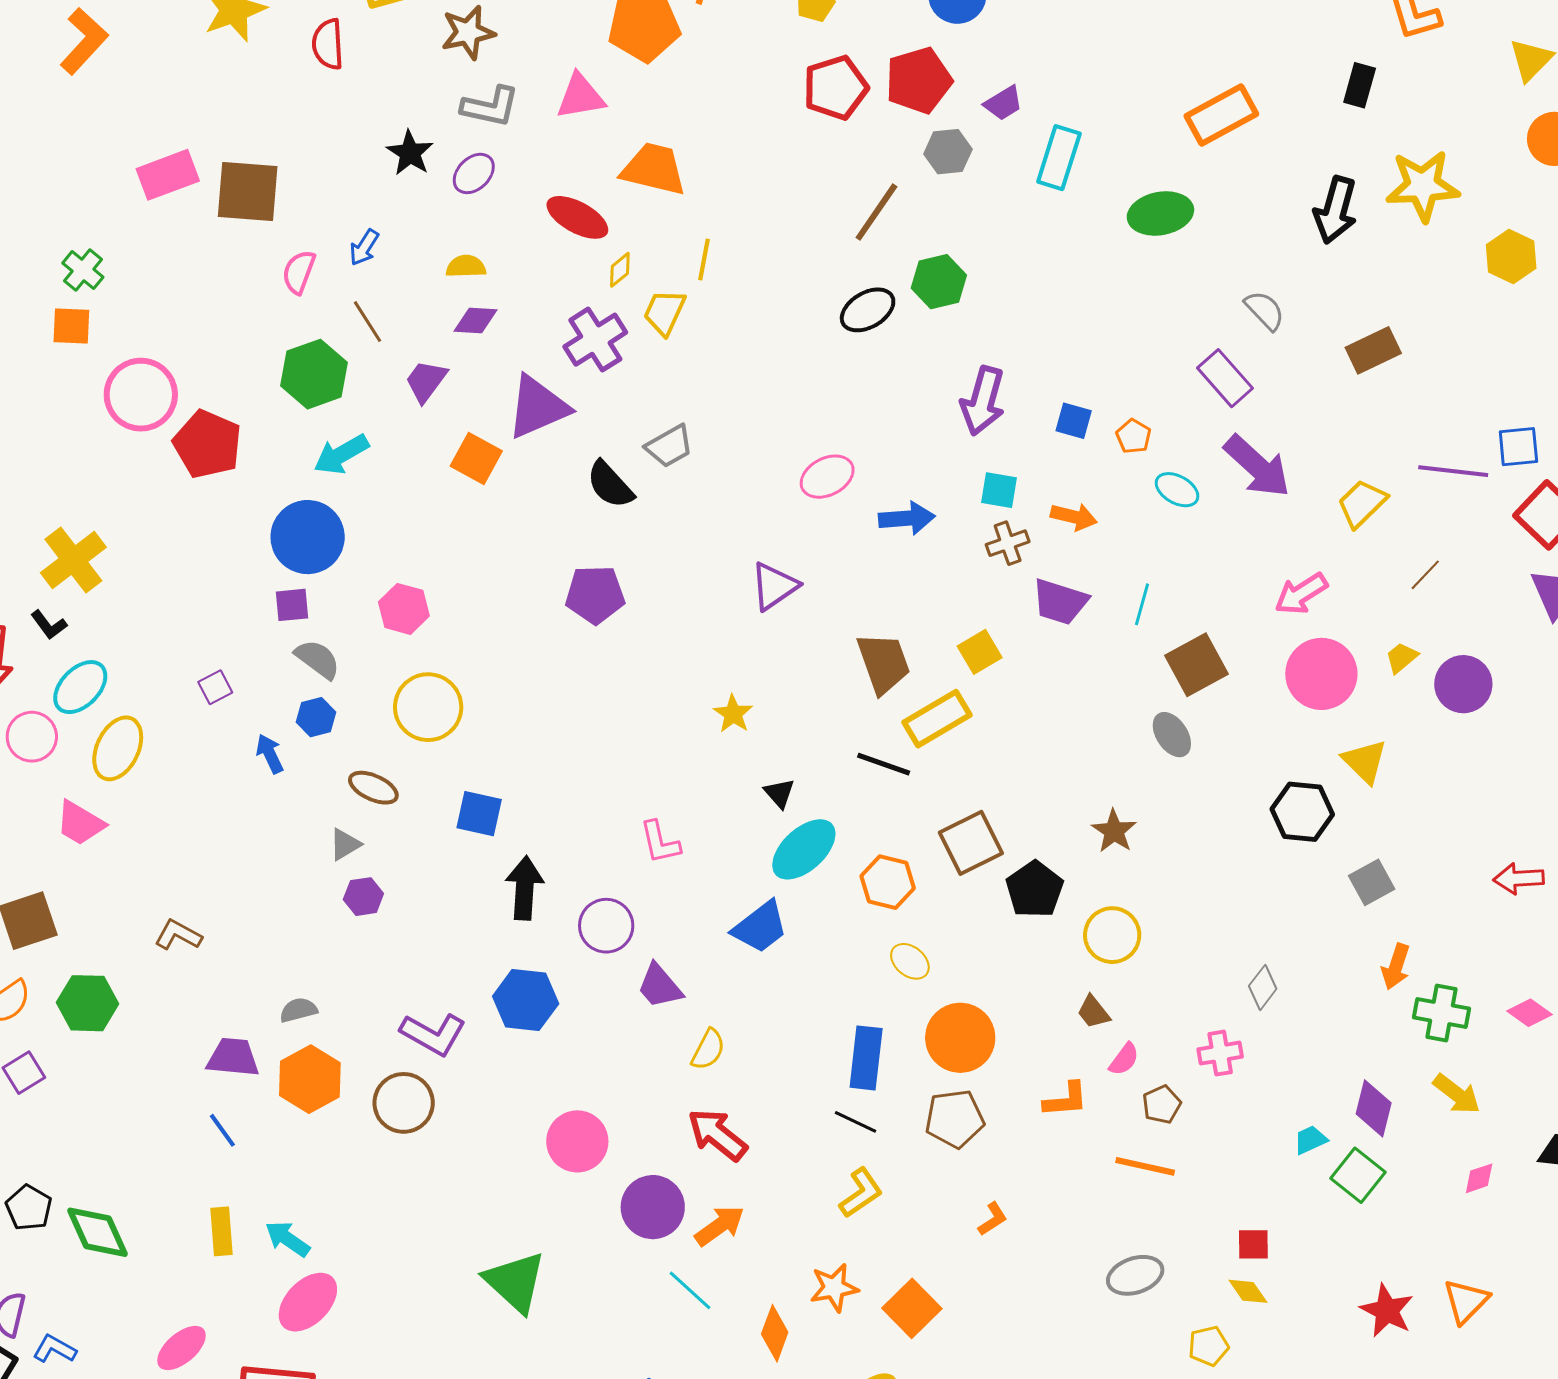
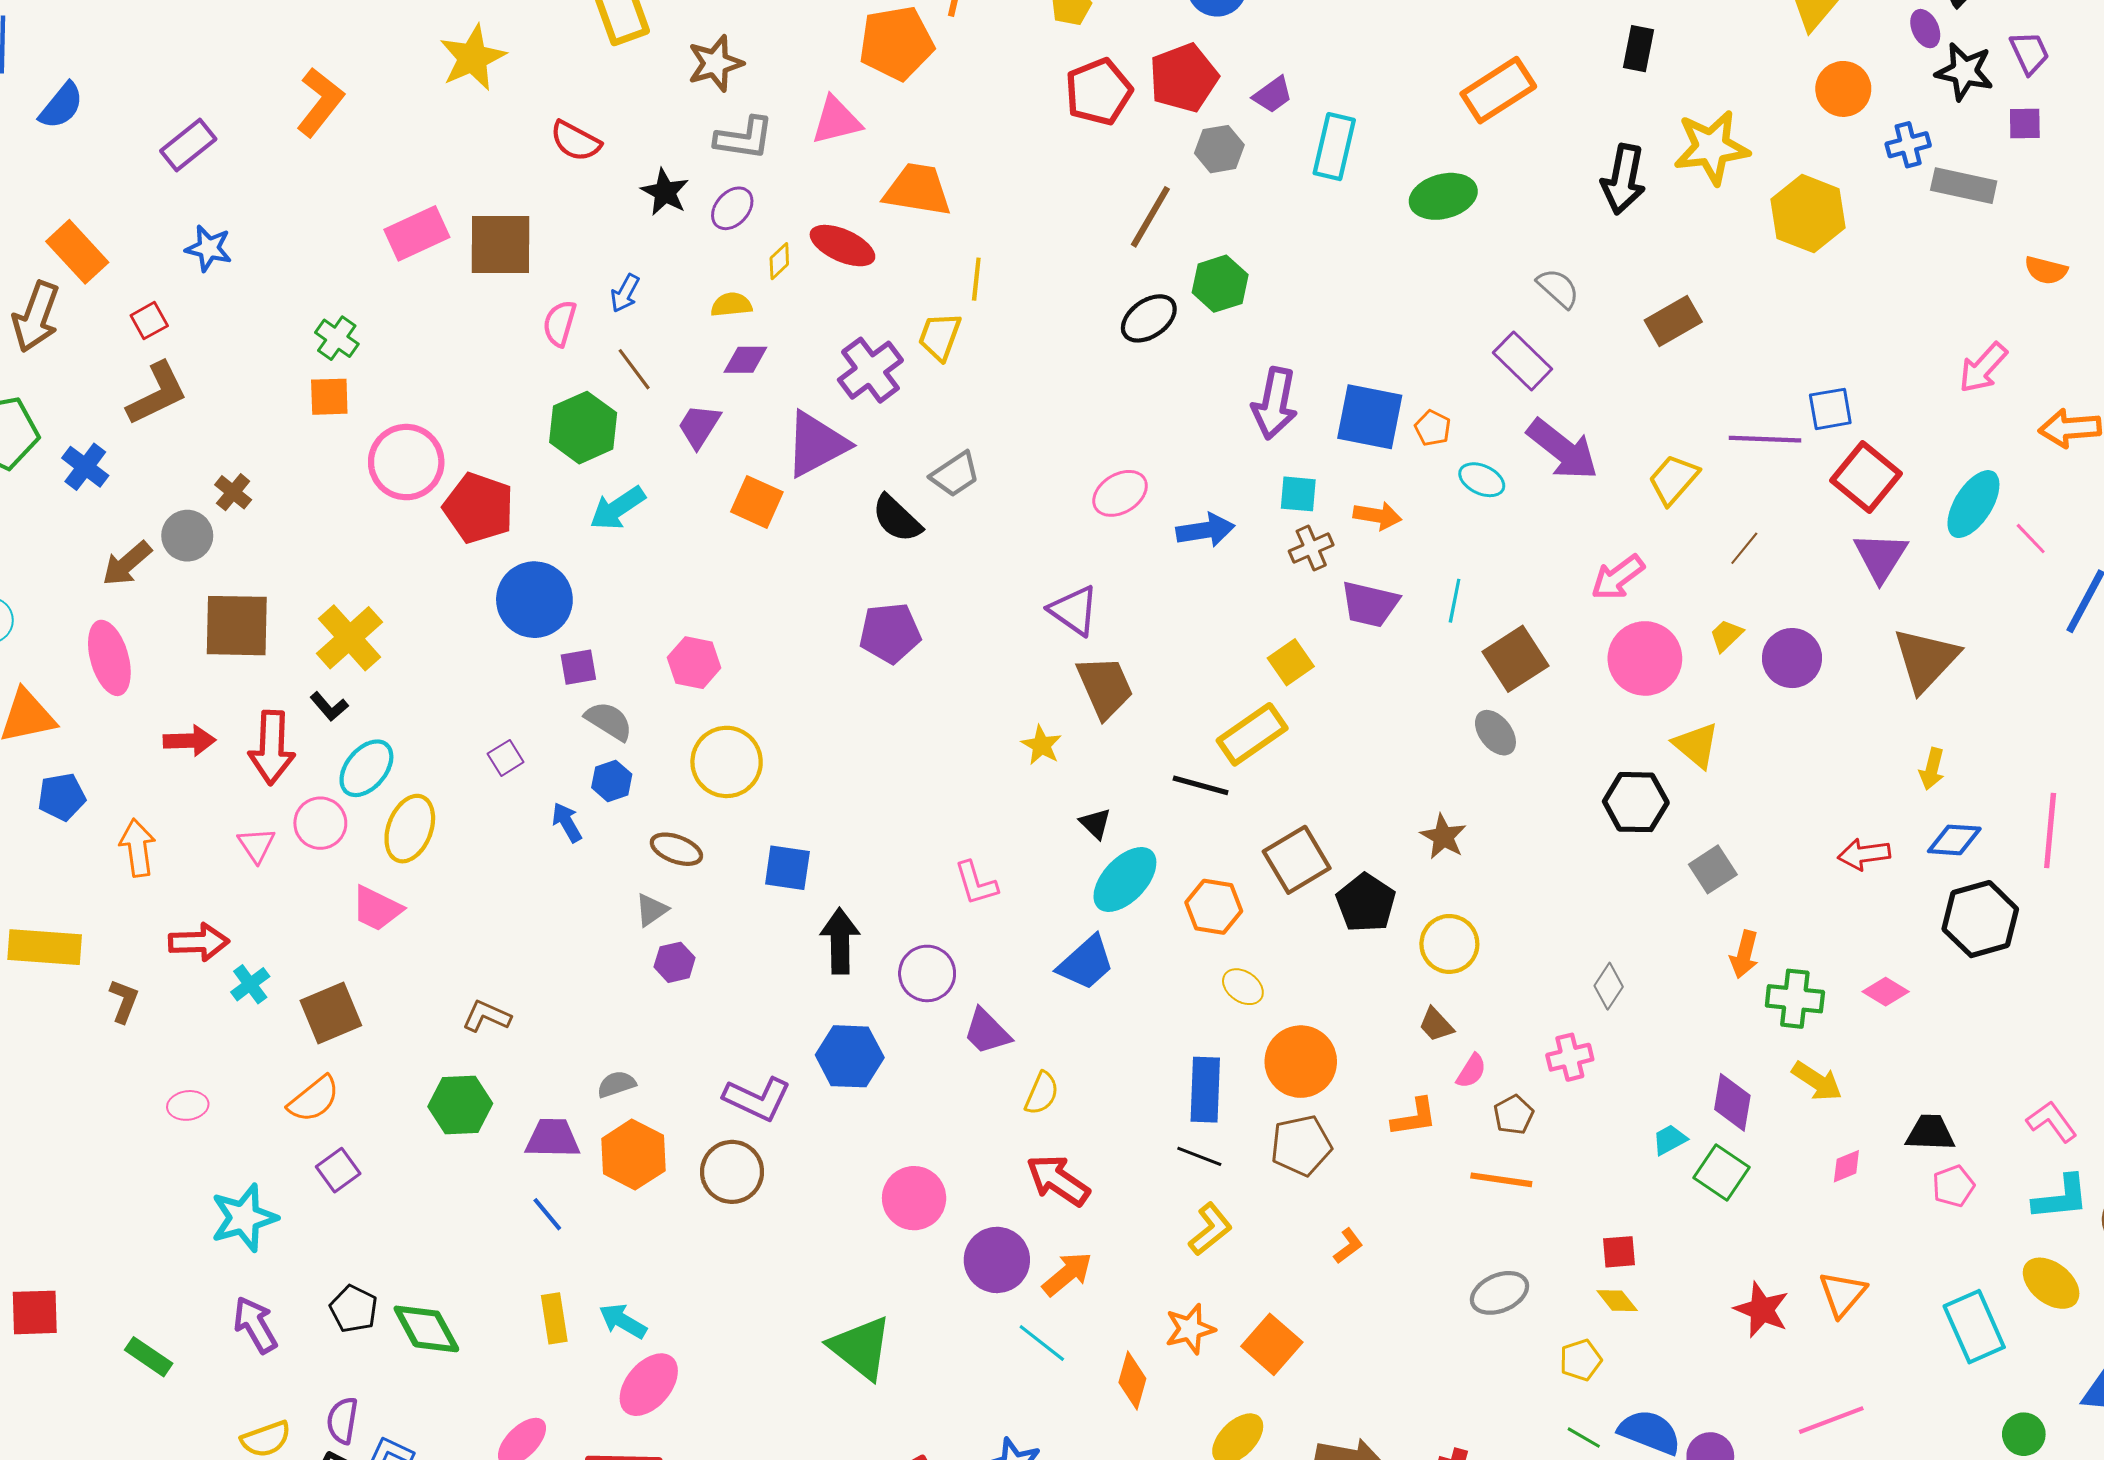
red semicircle: (328, 44) -> (575, 141), moved, turned -54
yellow hexagon: (1511, 257) -> (1808, 214), size x1.4
yellow diamond: (620, 270) -> (779, 261), moved
blue square: (1074, 421) -> (1370, 417), size x1.8
blue circle: (308, 537) -> (534, 600), moved
purple triangle: (774, 586) -> (1074, 610), turned -46
brown trapezoid: (884, 663) -> (1105, 687), moved
green hexagon: (88, 1003) -> (460, 1105), moved

